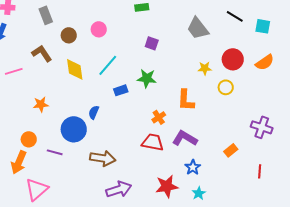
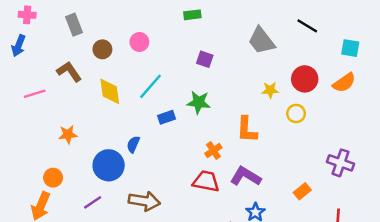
cyan square: (263, 26) -> (350, 48), moved
purple line: (55, 152) -> (93, 202), moved, turned -49

